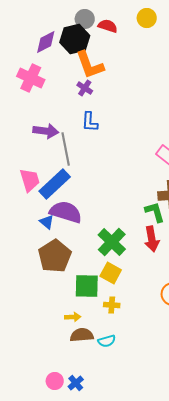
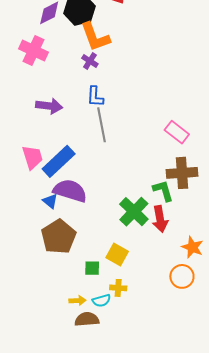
gray line: (66, 149) -> (101, 125), moved
green cross: (112, 242) -> (134, 212), moved
green square: (87, 286) -> (92, 268), size x0.6
cyan semicircle: (107, 341) -> (101, 301), moved

